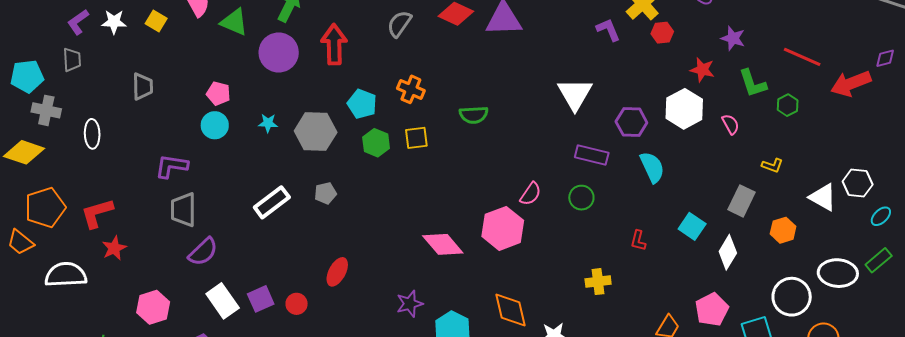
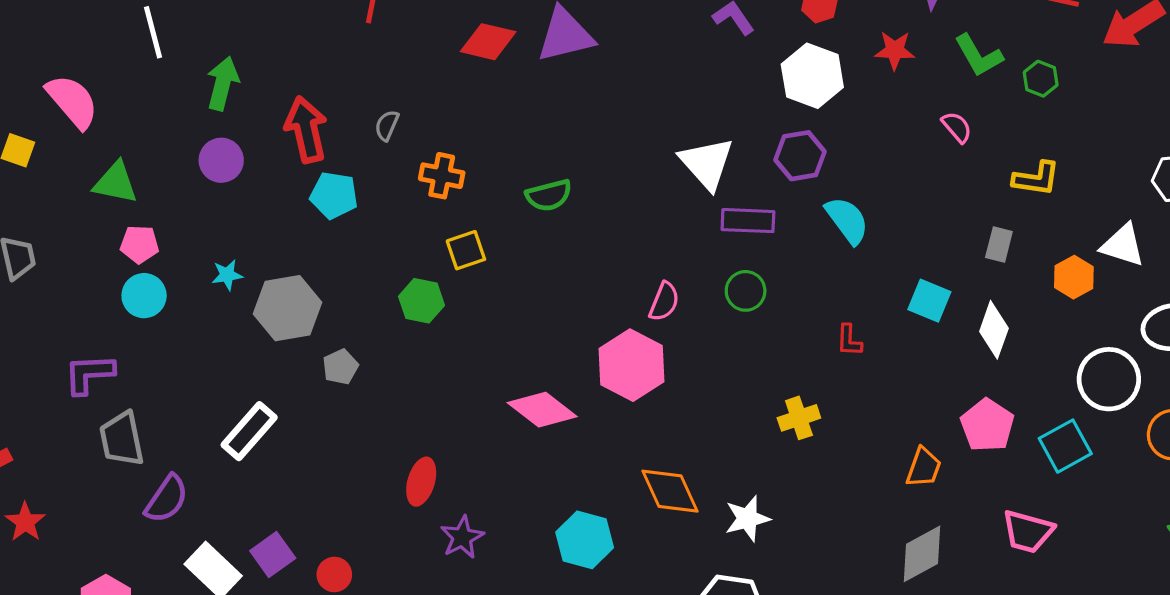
green triangle: (234, 22) -> (116, 183), moved
gray semicircle: (399, 24) -> (387, 125), moved, size x0.7
purple circle: (279, 53) -> (221, 160), size x0.7
white triangle: (575, 94) -> (707, 163), moved
cyan pentagon: (362, 104) -> (334, 195), moved
white hexagon: (684, 109) -> (812, 76), moved
gray hexagon: (316, 132) -> (288, 308), moved
green hexagon: (376, 143) -> (422, 301), moved
yellow L-shape: (772, 165) -> (1036, 179), size x1.4
white triangle: (823, 197) -> (1123, 245), moved
gray rectangle: (741, 201) -> (999, 244), size x0.7
white rectangle: (272, 202) -> (249, 431), moved
red ellipse: (337, 272) -> (421, 482), moved
red circle: (297, 304) -> (334, 574), moved
purple star: (410, 304) -> (462, 537), moved

